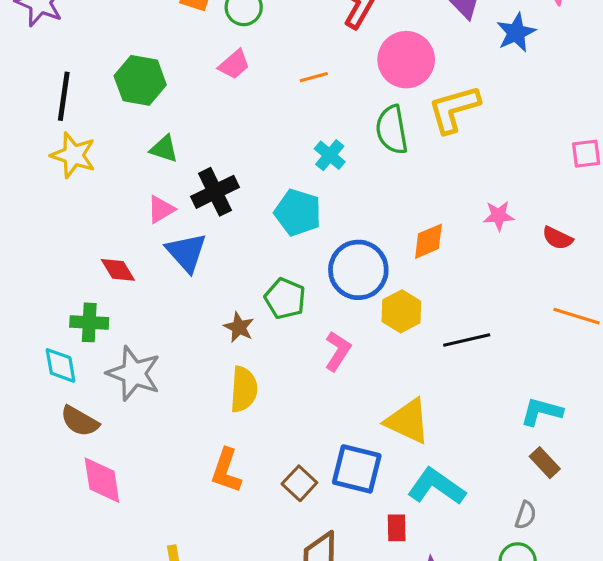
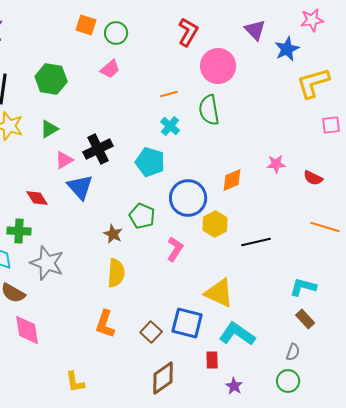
orange line: (314, 77) -> (169, 94), moved
yellow L-shape: (454, 109) -> (313, 83), moved
green triangle: (164, 149) -> (49, 129), moved, turned -48

